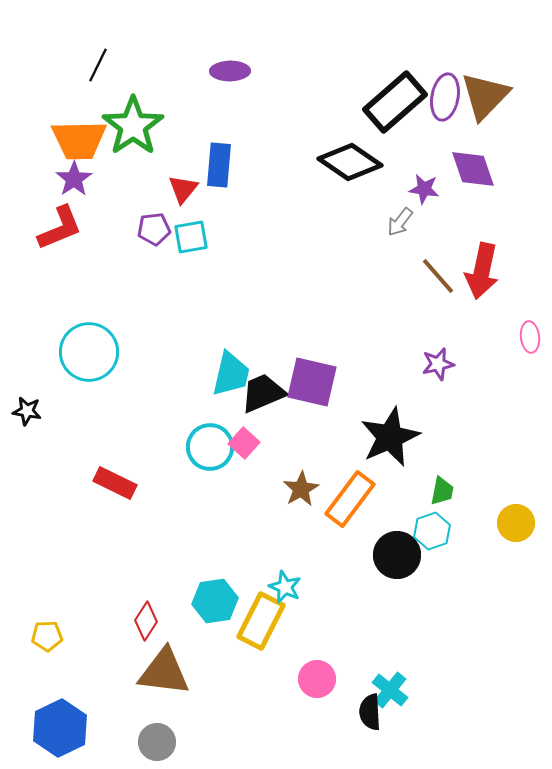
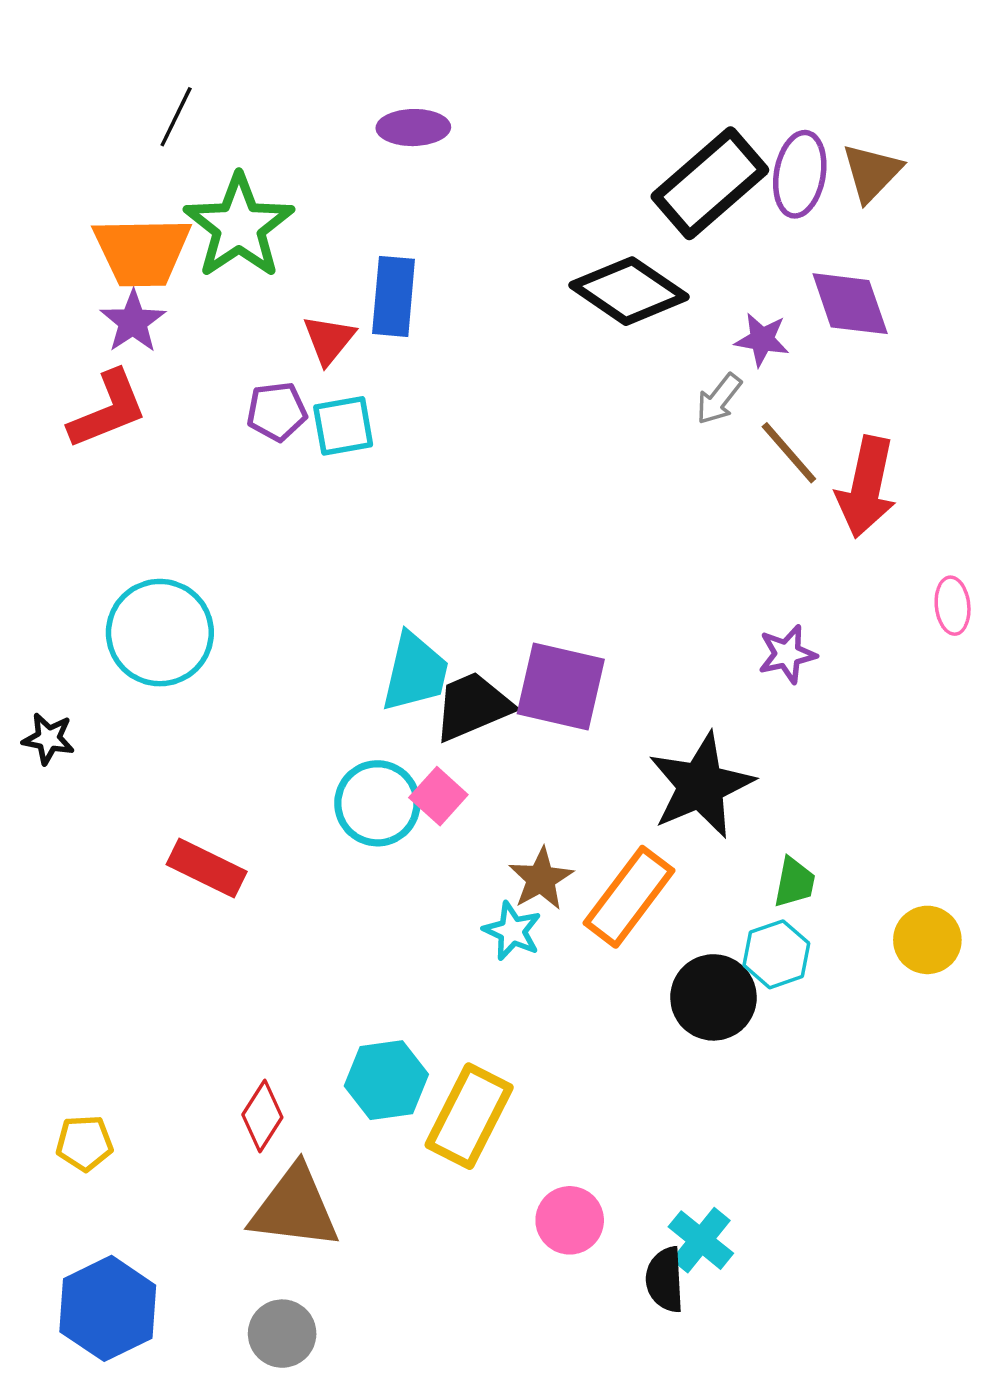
brown triangle: (485, 96) -> (872, 172), size x0.7
brown line: (438, 276) -> (789, 453), moved
cyan star: (285, 587) -> (512, 931), moved

